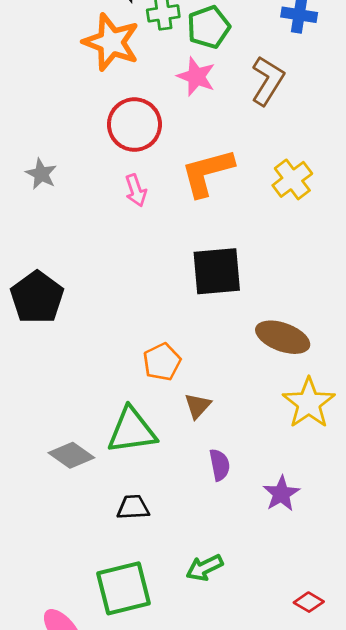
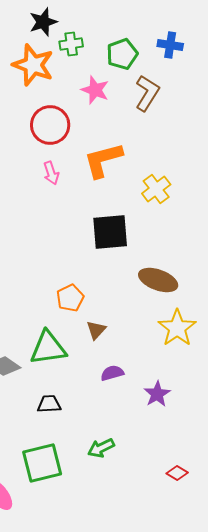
green pentagon: (209, 27) -> (122, 54), moved
yellow cross: (292, 179) -> (156, 189), moved
purple semicircle: (220, 465) -> (112, 373), turned -95

